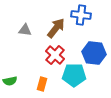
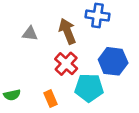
brown arrow: (56, 28) -> (67, 31), turned -60
orange rectangle: (42, 84) -> (51, 99), turned -40

